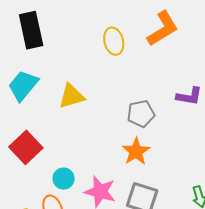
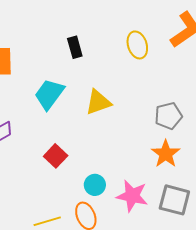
black rectangle: (31, 30) -> (75, 47), moved, size x0.6
red square: (26, 147) -> (56, 156), size x0.7

